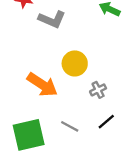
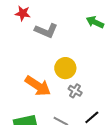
gray cross: (98, 90) -> (75, 91), moved, turned -32

